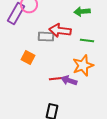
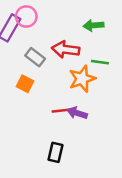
gray rectangle: (46, 37) -> (35, 57), moved, turned 35
orange star: (83, 66) -> (82, 79), moved

